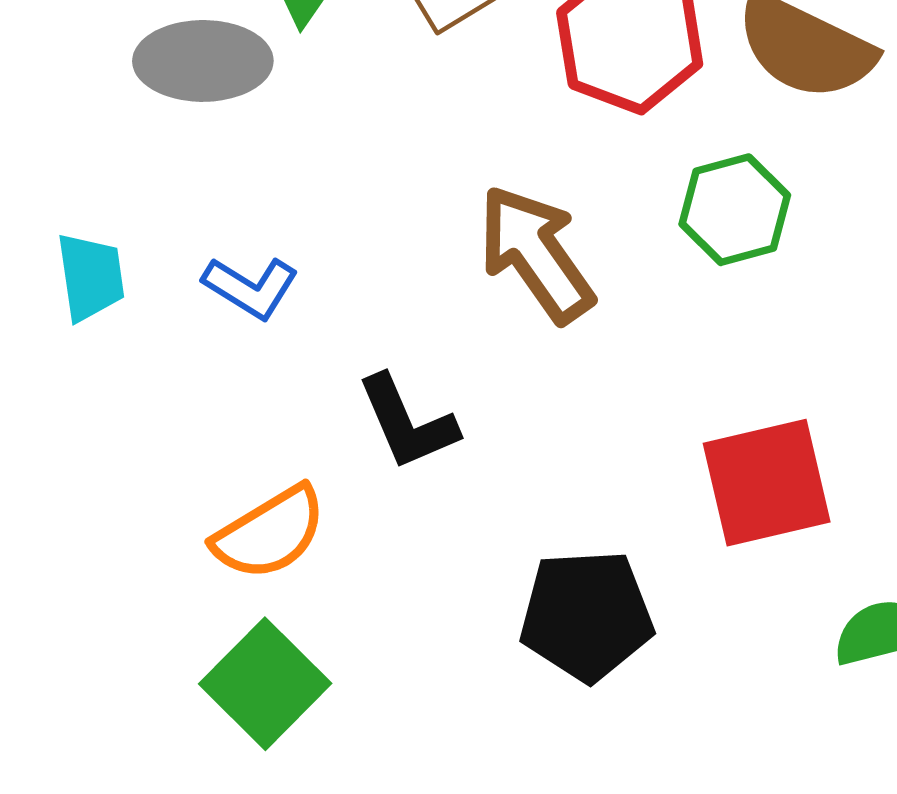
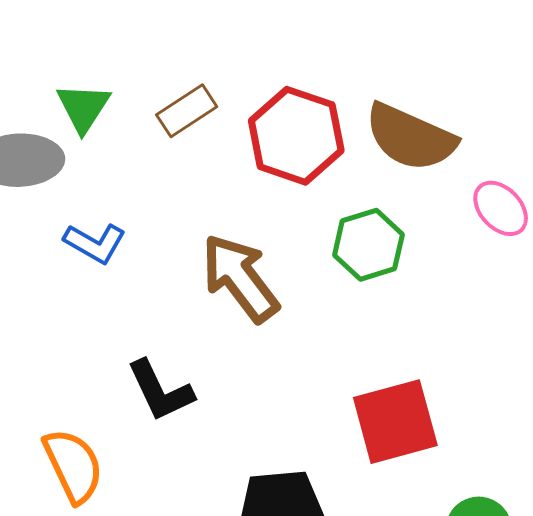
blue L-shape: (251, 287) -> (95, 243), moved
orange semicircle: (270, 533) -> (73, 466), turned -82

